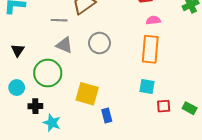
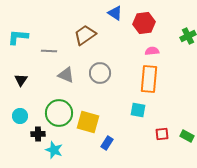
gray line: (59, 20) -> (49, 51), moved
green circle: (48, 73) -> (59, 113), moved
cyan square: (147, 86) -> (138, 110), moved
blue rectangle: (107, 115) -> (107, 143), turned 48

